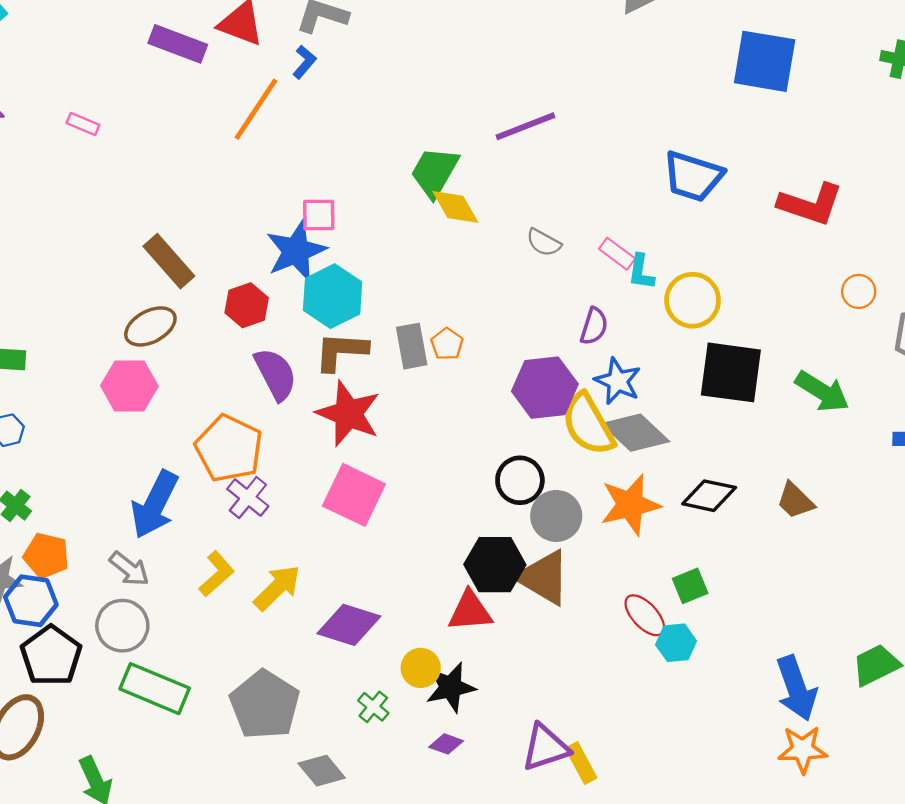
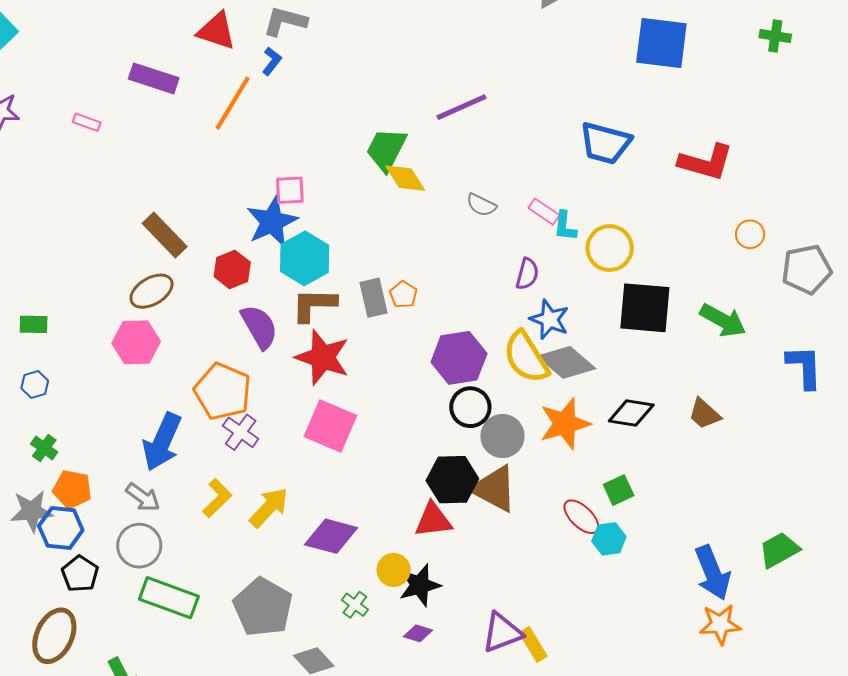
purple rectangle: (178, 44) -> (154, 78), moved
purple hexagon: (545, 388) -> (459, 358), moved
black pentagon: (51, 656) -> (80, 574), size x0.7

